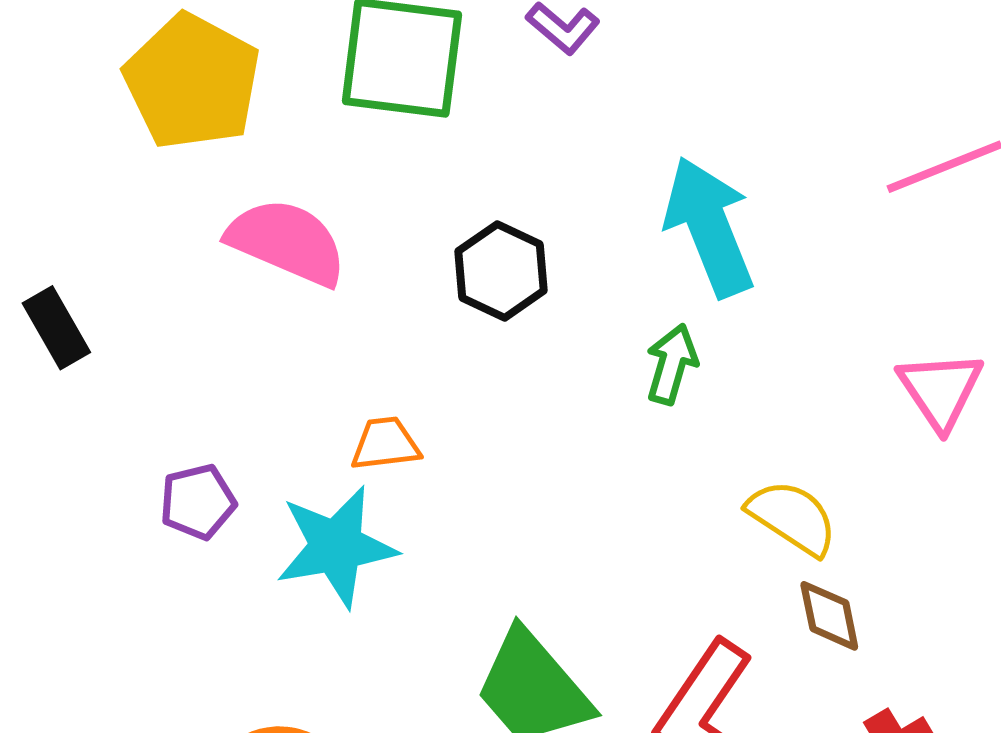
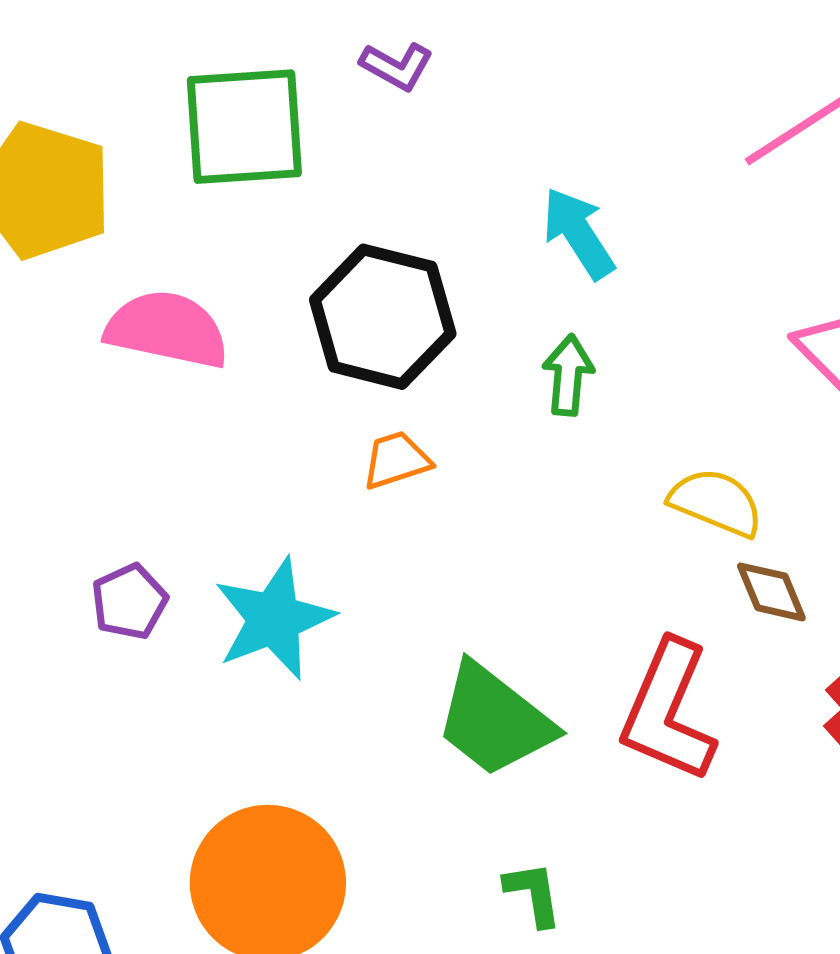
cyan arrow: (709, 227) -> (578, 233), size x0.7
black hexagon: (501, 271) -> (383, 317), size x1.5
orange trapezoid: (385, 444) -> (396, 460), moved

